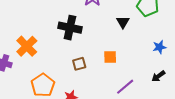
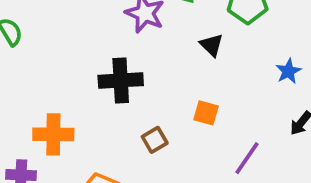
orange cross: (27, 46) -> (53, 134), turned -30
orange square: (110, 57) -> (206, 113), turned 32

